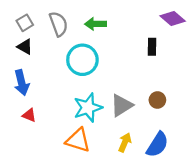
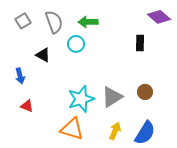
black triangle: (25, 47) -> (43, 55), moved
cyan circle: (82, 60) -> (76, 44), moved, size x0.6
blue arrow: (22, 83) -> (20, 76), size x0.7

